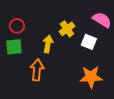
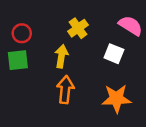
yellow cross: (67, 29) -> (78, 28), moved
orange arrow: (37, 70) -> (65, 90), moved

